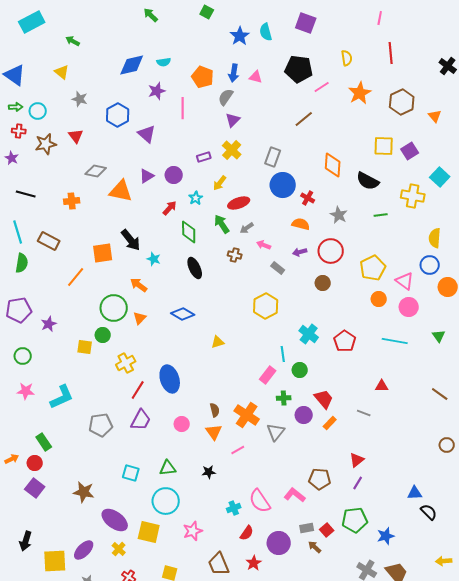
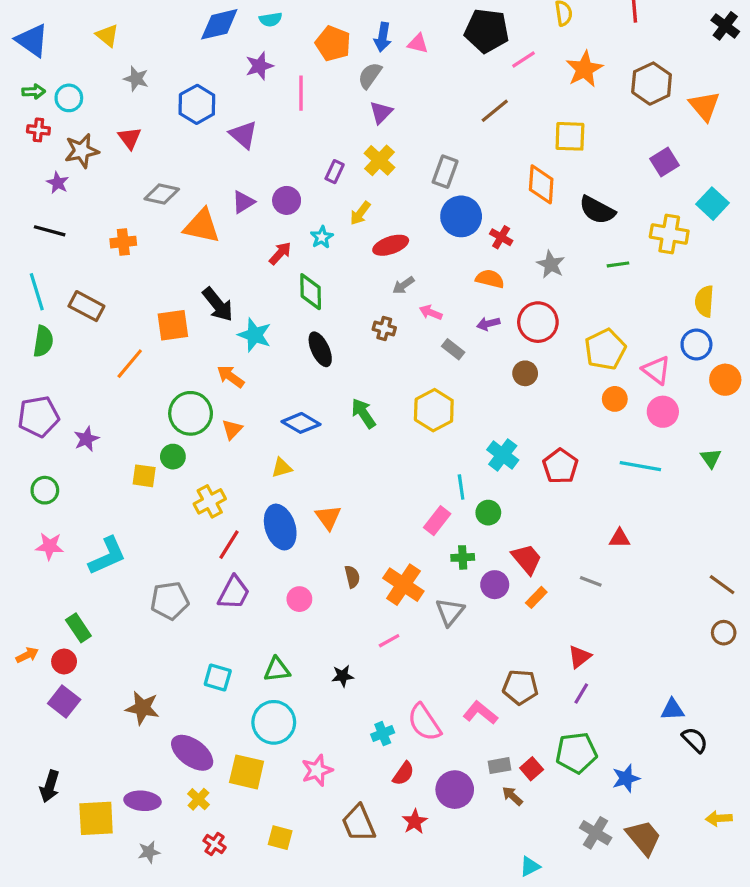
orange triangle: (435, 116) -> (704, 106), size x1.5
yellow square: (384, 146) -> (570, 136), moved
purple rectangle: (204, 157) -> (335, 172), turned -48
purple star: (12, 158) -> (58, 183), moved
green arrow: (222, 224) -> (363, 413), moved
cyan star: (154, 259) -> (255, 335), size x1.5
yellow triangle: (218, 342) -> (282, 468), moved
brown line: (440, 394) -> (722, 585), moved
orange triangle: (214, 432) -> (328, 517), moved
purple ellipse: (84, 550) -> (142, 801), turned 50

